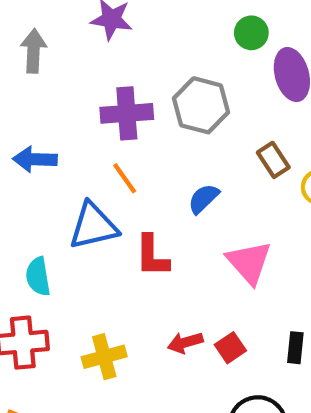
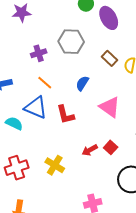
purple cross: (127, 113) -> (39, 53), size x0.7
blue triangle: (93, 226) -> (36, 108), turned 50
cyan semicircle: (38, 276) -> (14, 123), moved, turned 138
yellow cross: (104, 357) -> (55, 165), turned -30

